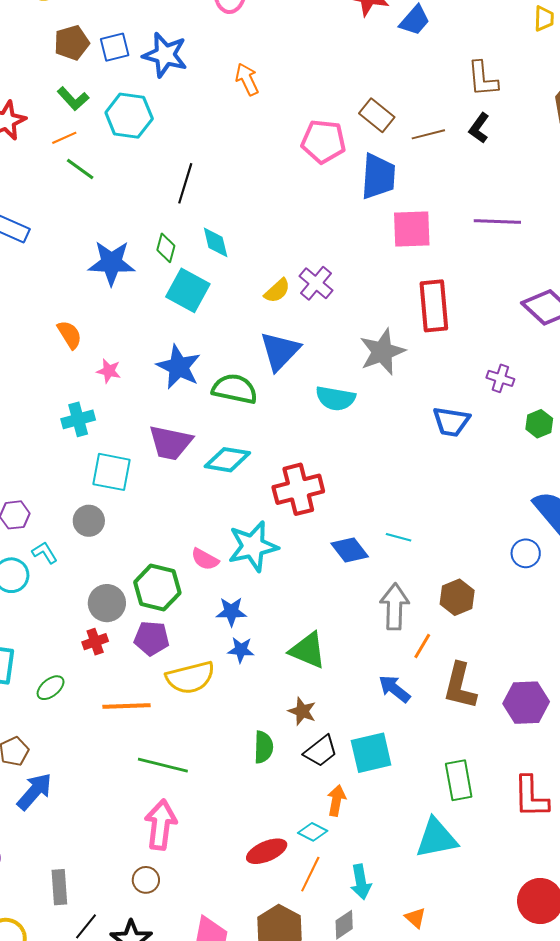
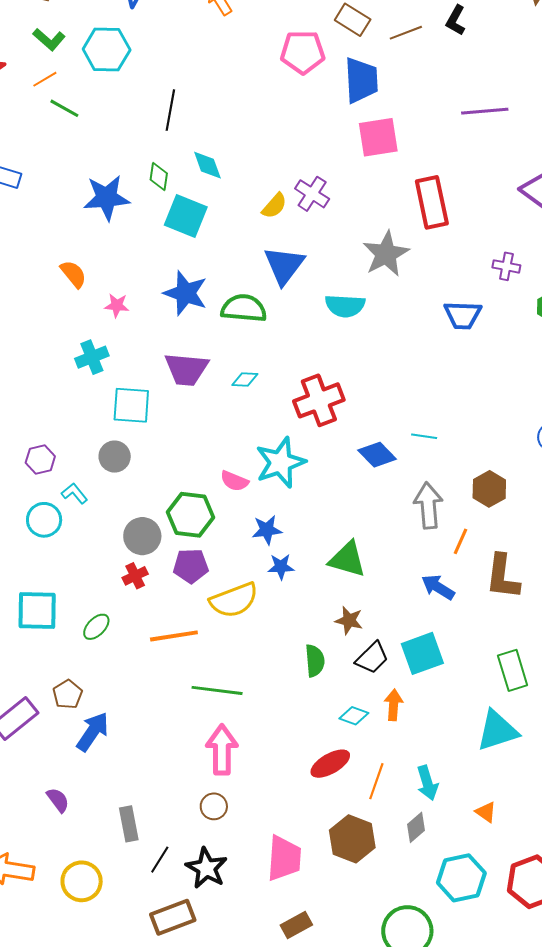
pink square: (412, 229) -> (378, 137), moved
cyan diamond: (227, 460) -> (245, 379), size x0.6
cyan diamond: (313, 832) -> (354, 716), moved

